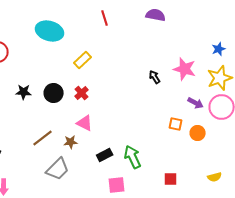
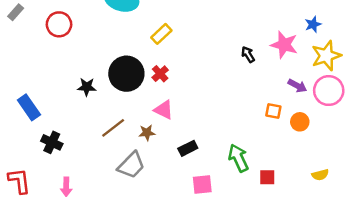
blue star: (219, 49) -> (313, 24), moved
black star: (24, 92) -> (87, 87), moved
black circle: (54, 93) -> (126, 74), size x1.5
green arrow: (133, 157) -> (238, 158), moved

